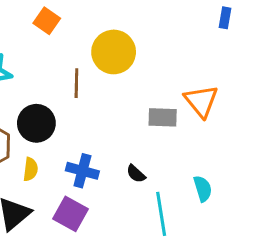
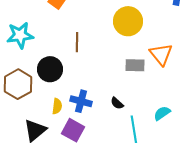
yellow circle: (114, 52) -> (128, 21), moved
yellow semicircle: (30, 169) -> (57, 106), moved
cyan semicircle: (203, 189) -> (162, 113), turned -108

